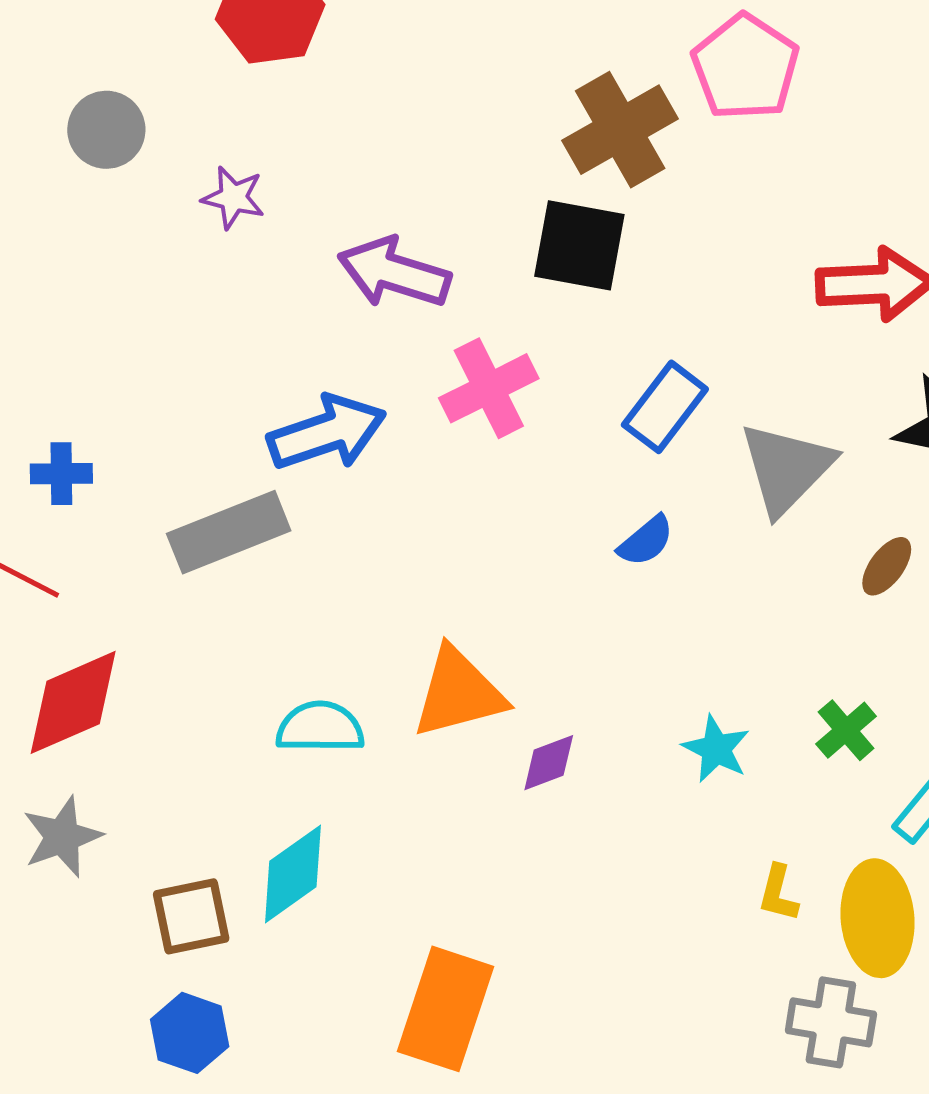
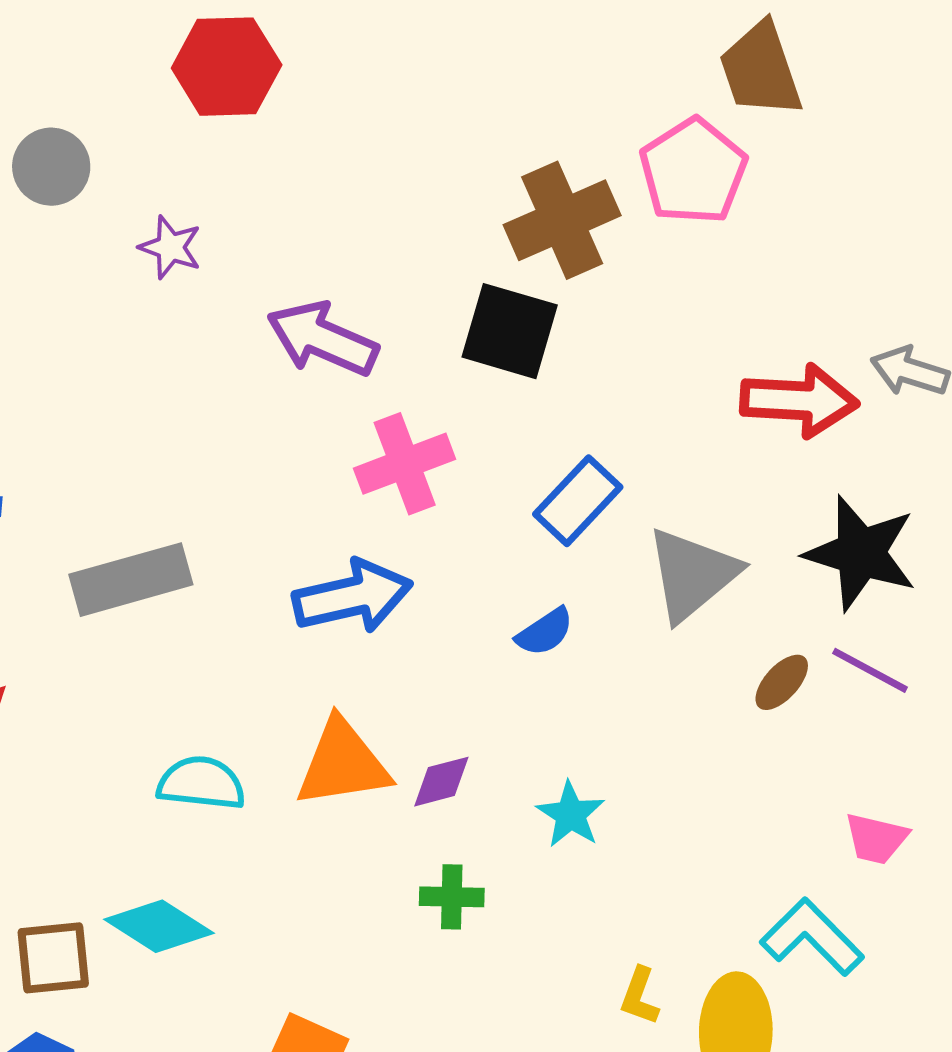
blue arrow: (327, 433) -> (353, 597), moved
green cross: (846, 730) -> (452, 897), moved, turned 36
cyan star: (716, 749) -> (571, 815), moved
purple diamond: (549, 763) -> (441, 782), moved
cyan diamond: (293, 874) -> (159, 926), turned 62

